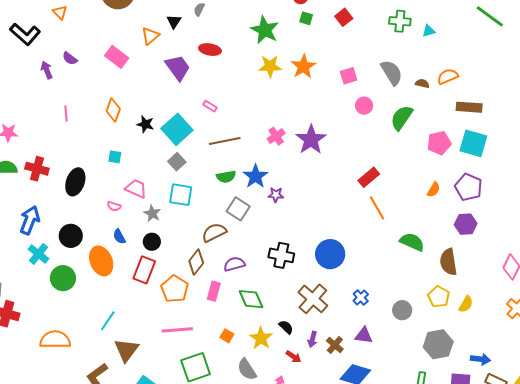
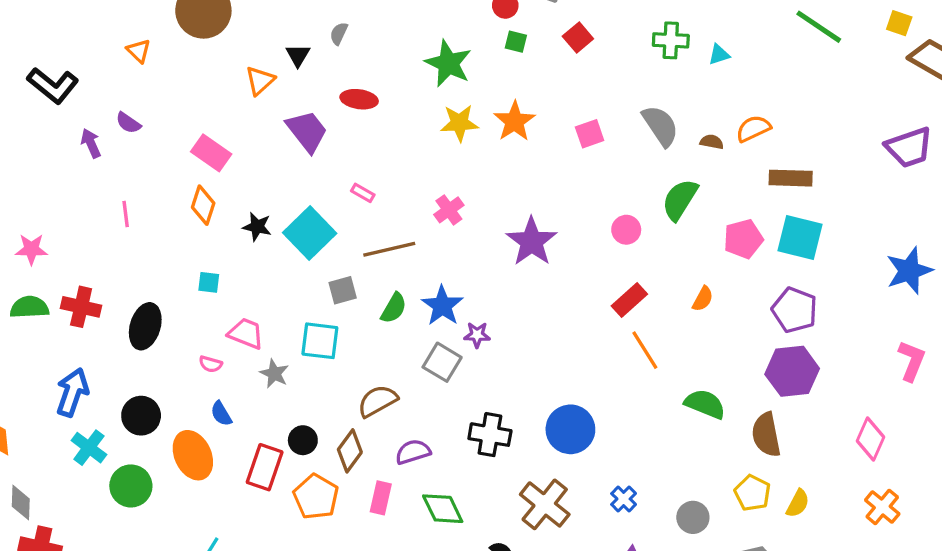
orange triangle: (60, 12) -> (139, 51), moved
pink rectangle: (117, 57) -> (211, 153), moved
pink circle: (364, 106) -> (626, 230), moved
pink cross: (276, 136) -> (449, 210), moved
gray square: (177, 162) -> (343, 290), moved, turned 30
green semicircle: (226, 177) -> (394, 308), turned -48
orange semicircle: (434, 190) -> (703, 299), moved
gray square: (238, 209) -> (442, 362), moved
purple hexagon: (466, 224) -> (792, 371), size x1.4
black circle: (152, 242) -> (303, 440), moved

